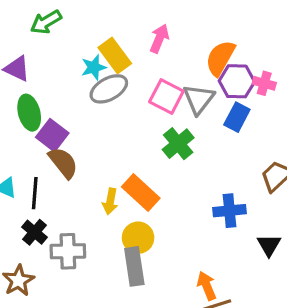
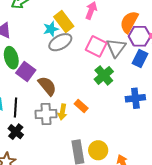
brown semicircle: (63, 163) -> (47, 86), moved
orange rectangle: (141, 192) -> (81, 106), size x0.6
blue cross: (230, 211) -> (135, 98), moved
yellow circle: (138, 238) -> (98, 150), moved
gray cross: (68, 251) -> (46, 114), moved

